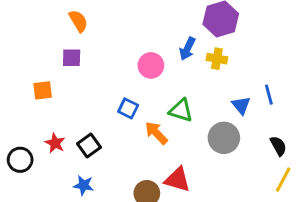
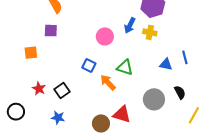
blue triangle: (241, 105) -> (166, 64), turned -40
gray circle: (224, 138) -> (154, 99), moved
black semicircle: (278, 146) -> (180, 92), moved
black circle: (20, 160) -> (16, 112), moved

